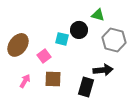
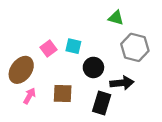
black circle: (79, 30) -> (93, 67), moved
brown ellipse: (18, 45) -> (21, 70), moved
pink square: (44, 56) -> (48, 49), moved

